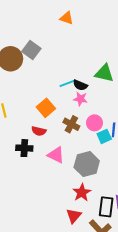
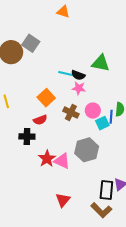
cyan line: (68, 83) -> (66, 74), turned 35
red semicircle: (39, 131) -> (40, 120), turned -32
pink triangle: (56, 155) -> (62, 161), moved
red star: (82, 193) -> (47, 159), moved
red triangle: (74, 216) -> (63, 200), moved

